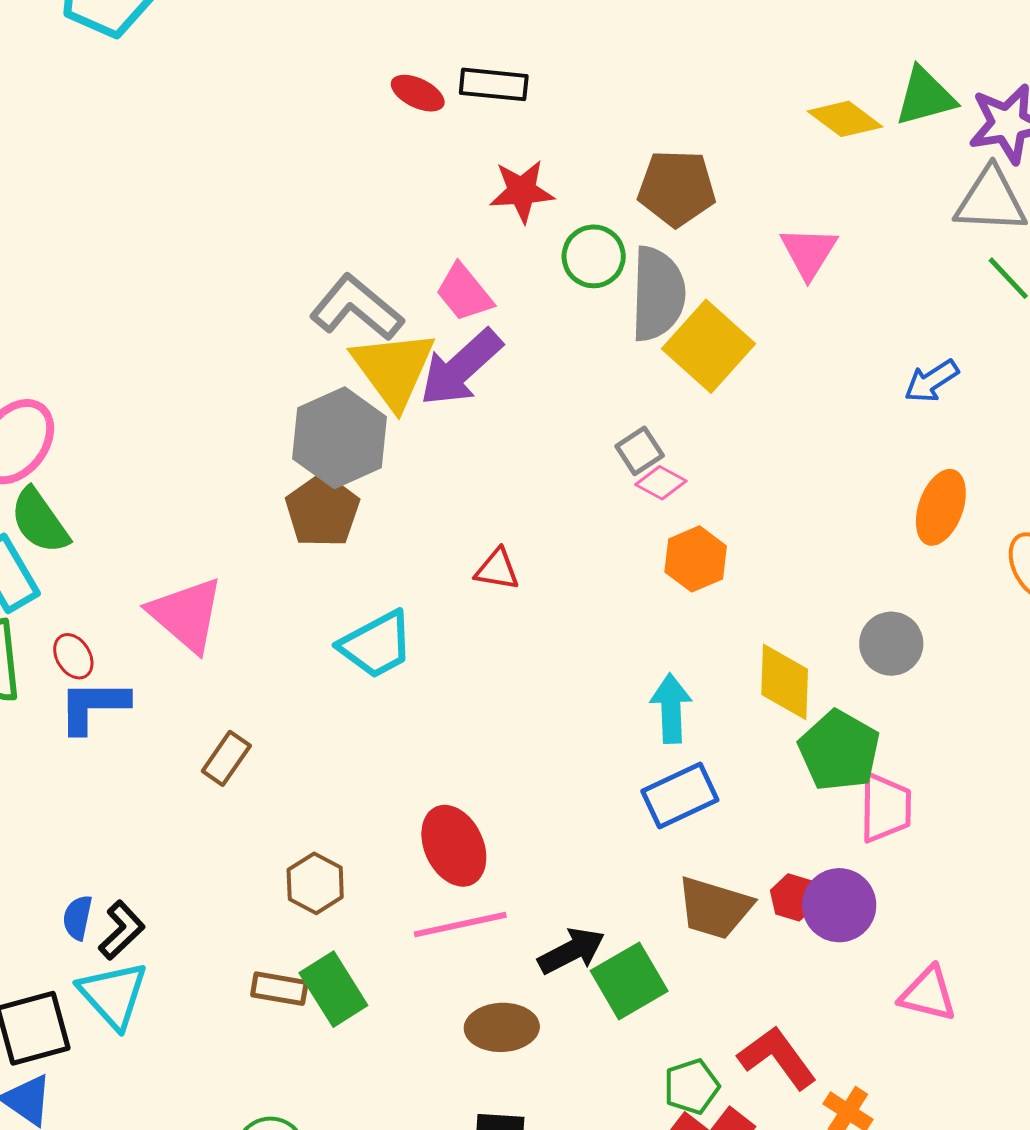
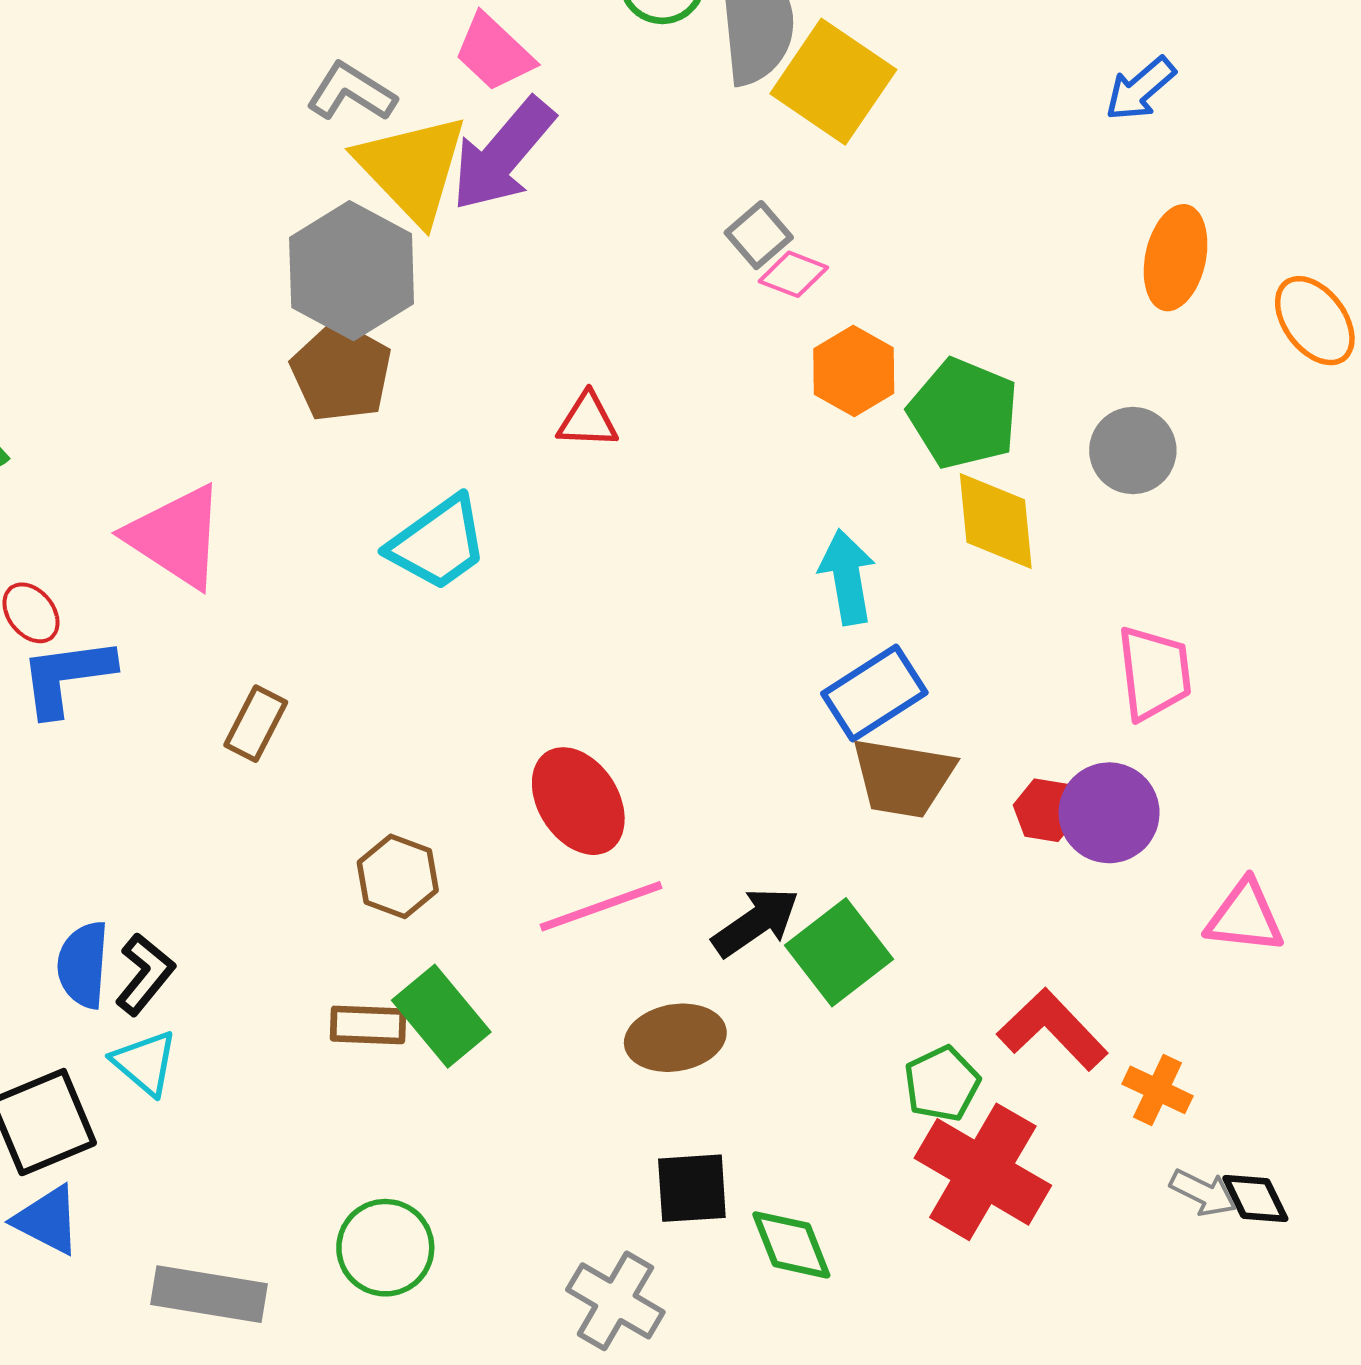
gray L-shape: (357, 308) -> (351, 92), size x0.7
green pentagon: (839, 751) -> (963, 414), moved
brown trapezoid: (715, 908) -> (903, 778), moved
blue semicircle: (77, 918) -> (83, 965), size x1.4
cyan triangle: (113, 995) -> (145, 1063), size x0.7

